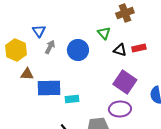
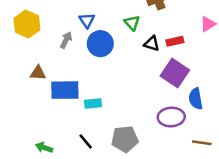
blue triangle: (39, 31) -> (87, 20), moved
yellow hexagon: (16, 50) -> (27, 24), moved
purple square: (125, 82) -> (175, 73), moved
purple ellipse: (120, 109) -> (171, 117), moved

